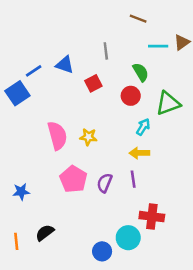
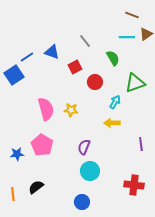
brown line: (138, 19) -> (132, 15), moved
gray line: (106, 51) -> (85, 41), turned -32
red circle: (131, 96) -> (95, 82), moved
pink pentagon: (73, 179) -> (42, 145), moved
purple line: (133, 179) -> (141, 144), moved
red cross: (152, 217) -> (134, 185), moved
cyan circle: (128, 238) -> (90, 171), moved

